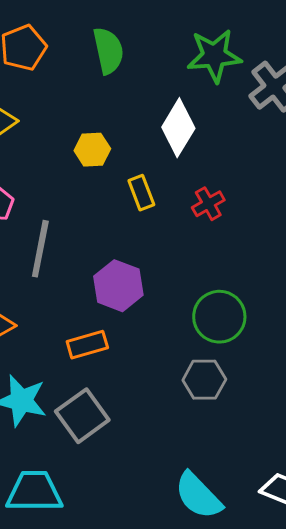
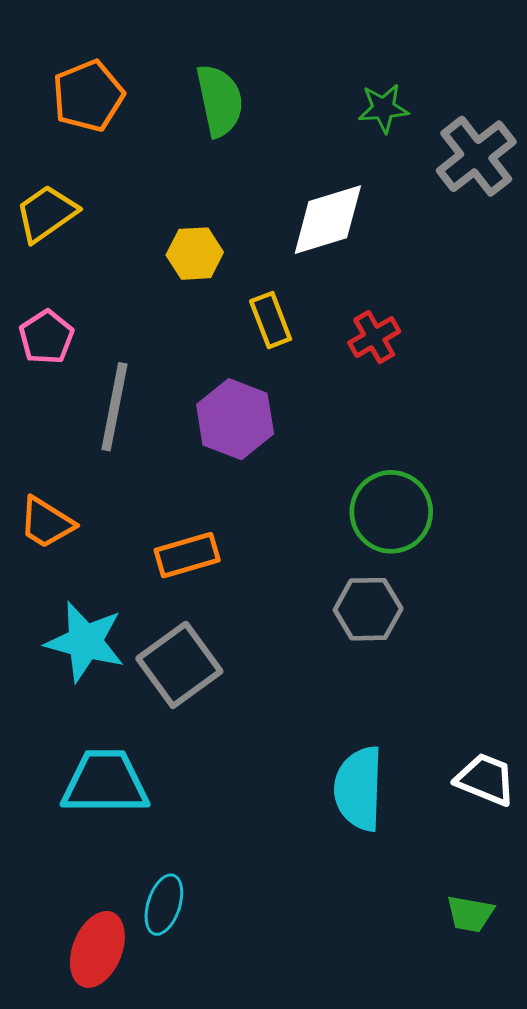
green star: (214, 56) -> (383, 108), size x0.6
white diamond: (178, 128) -> (328, 220), turned 42
purple hexagon: (118, 286) -> (235, 419), moved
cyan semicircle: (198, 496) -> (359, 789), turned 46

